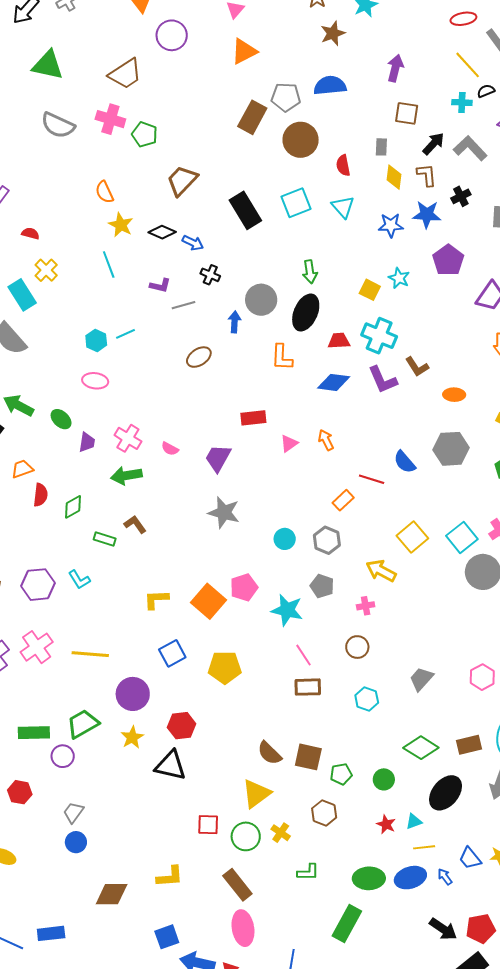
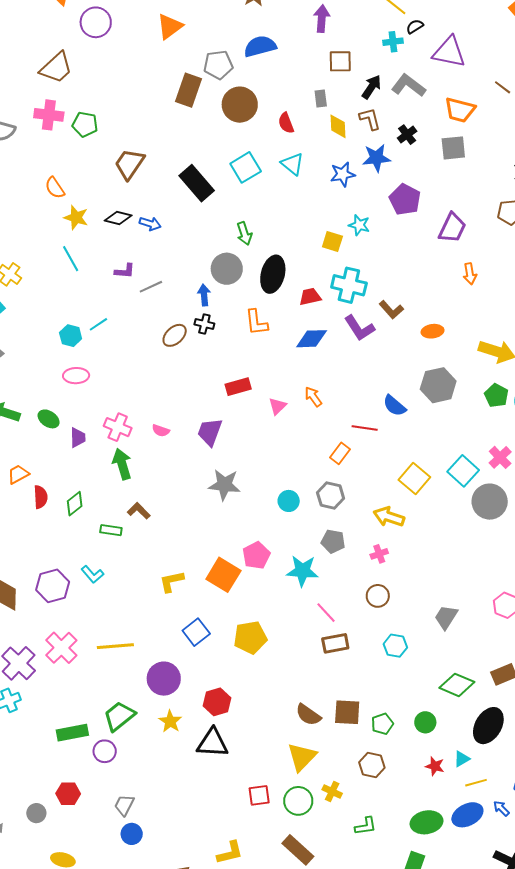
green arrow: (310, 272) -> (244, 234), moved
black cross: (210, 275) -> (204, 324), moved
green arrow: (126, 476) -> (122, 464), turned 92

